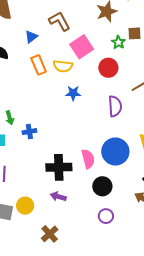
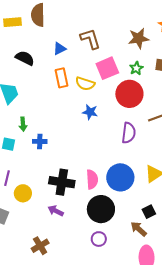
green star: (118, 42) -> (136, 68), moved
red circle: (108, 68) -> (129, 94), size x1.4
black circle: (102, 186) -> (101, 209), size x1.4
yellow circle: (25, 206) -> (23, 193), moved

